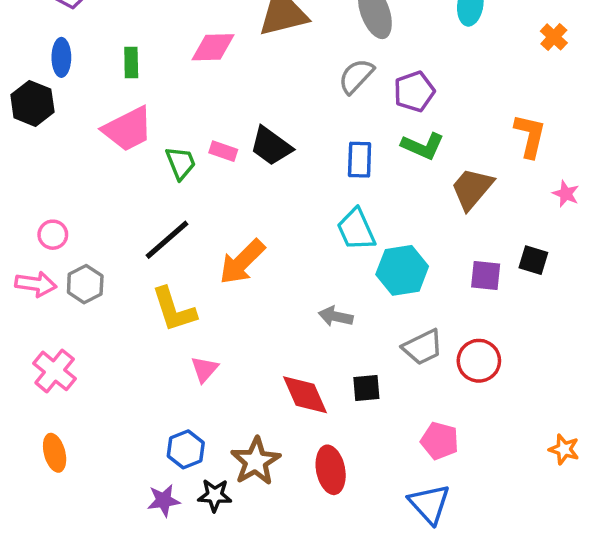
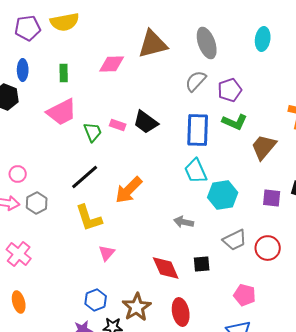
blue rectangle: (360, 160) -> (198, 130), size x1.5

